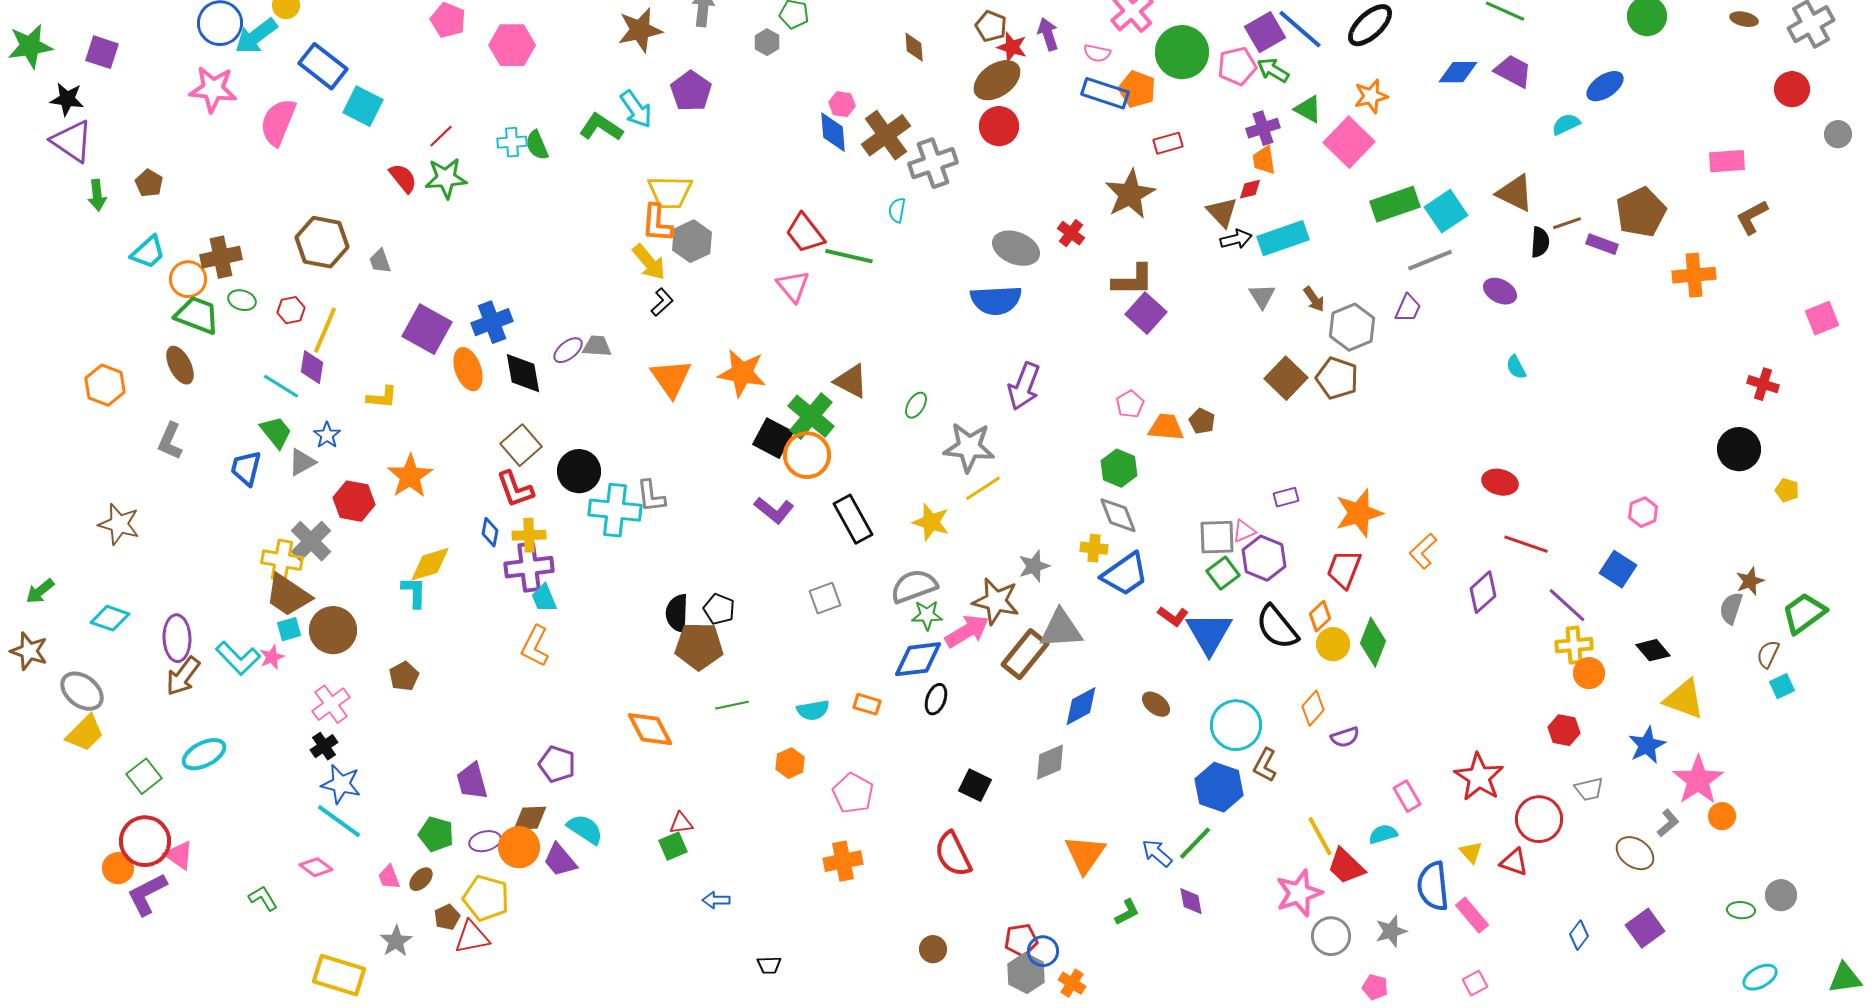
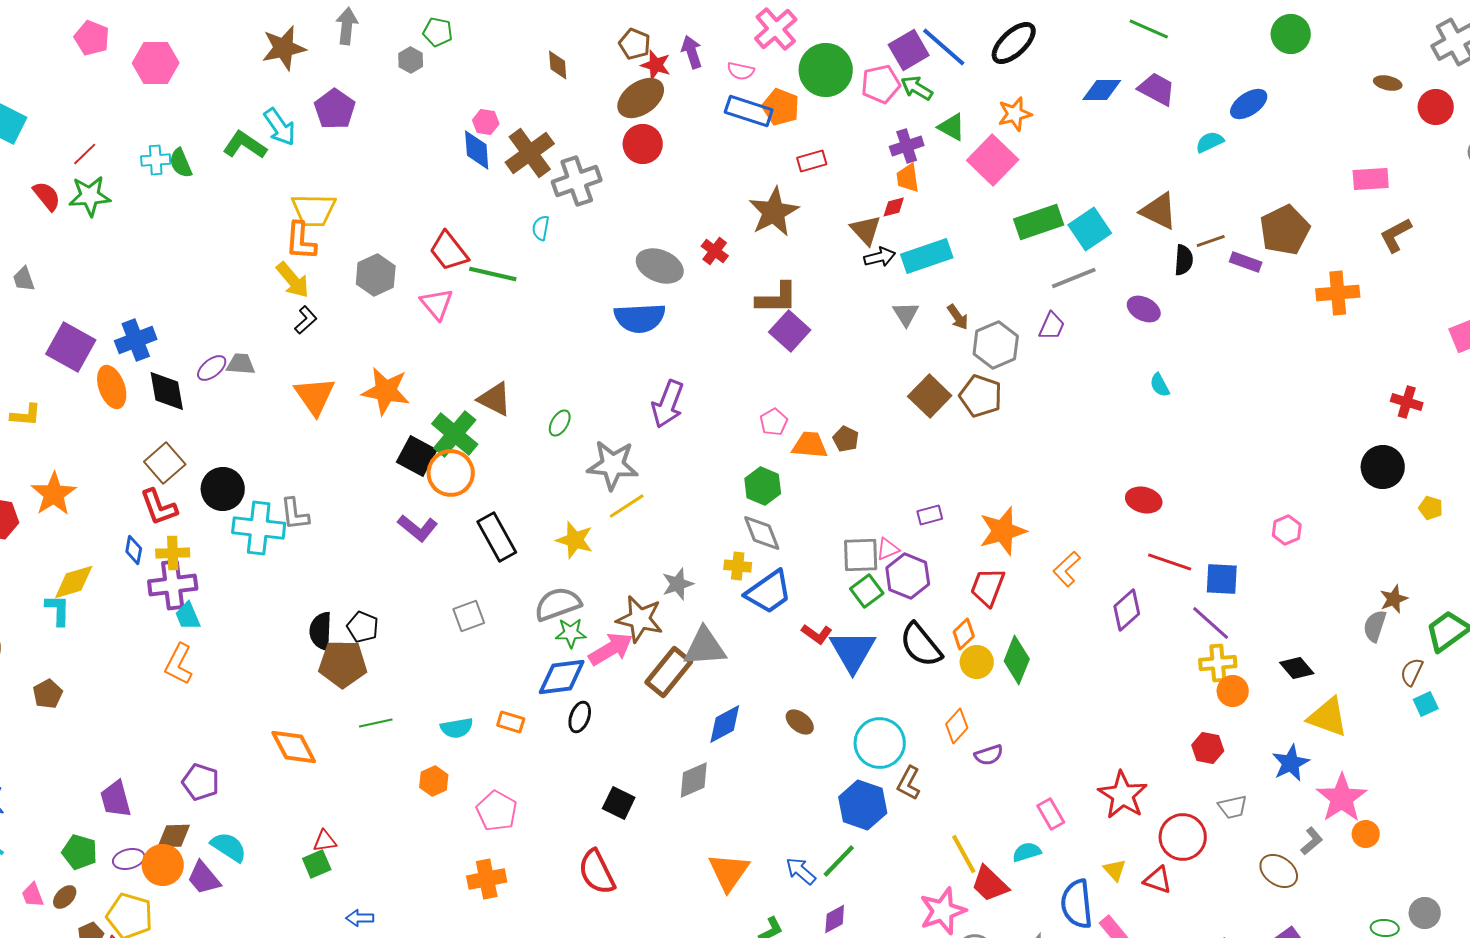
brown ellipse: (1744, 19) -> (1388, 83), moved
gray hexagon: (692, 241) -> (376, 275), moved
blue square: (1618, 569) -> (1222, 579), moved, turned -30
purple diamond: (1191, 901) -> (835, 919), turned 72

